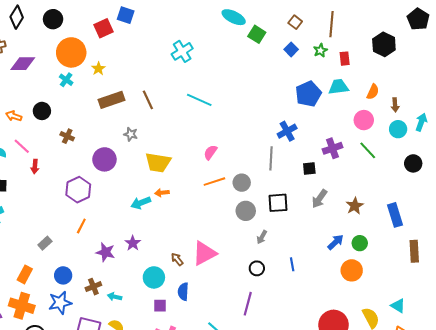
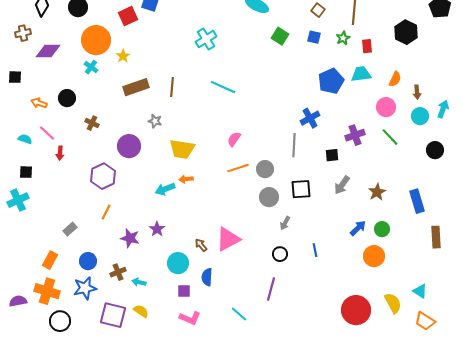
green square: (257, 34) -> (280, 36), moved
blue square: (291, 49) -> (314, 37), turned -32
brown line: (148, 100) -> (172, 87), turned 30

